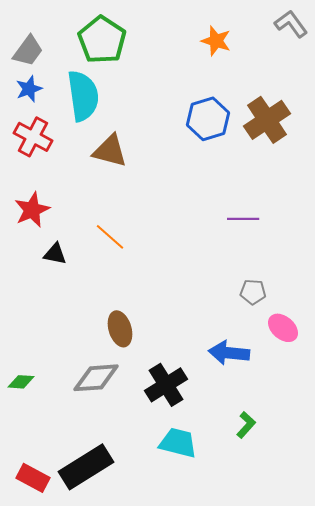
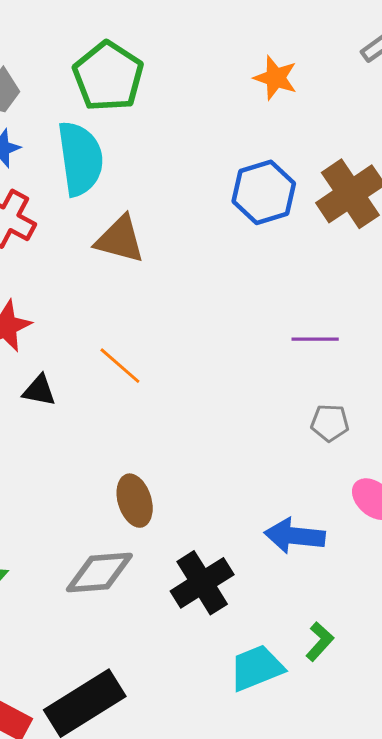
gray pentagon: (253, 292) -> (330, 423), moved
cyan trapezoid: (178, 443) -> (256, 668), moved, turned -36

